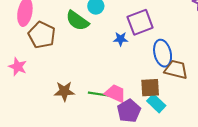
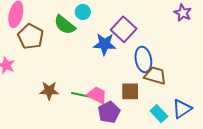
purple square: (140, 22) -> (124, 29), turned -30
blue star: (121, 39) -> (105, 44), size x1.6
cyan rectangle: (156, 103) -> (159, 114), moved

